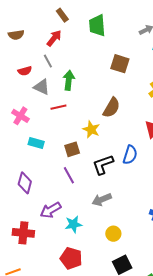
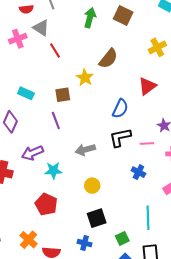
green arrow: (69, 80) -> (90, 18), moved
red line: (58, 107) -> (55, 50), turned 63
pink cross: (20, 116) -> (18, 39), moved, turned 30
cyan rectangle: (36, 143) -> (26, 93), moved
black L-shape: (103, 165) -> (120, 137), moved

